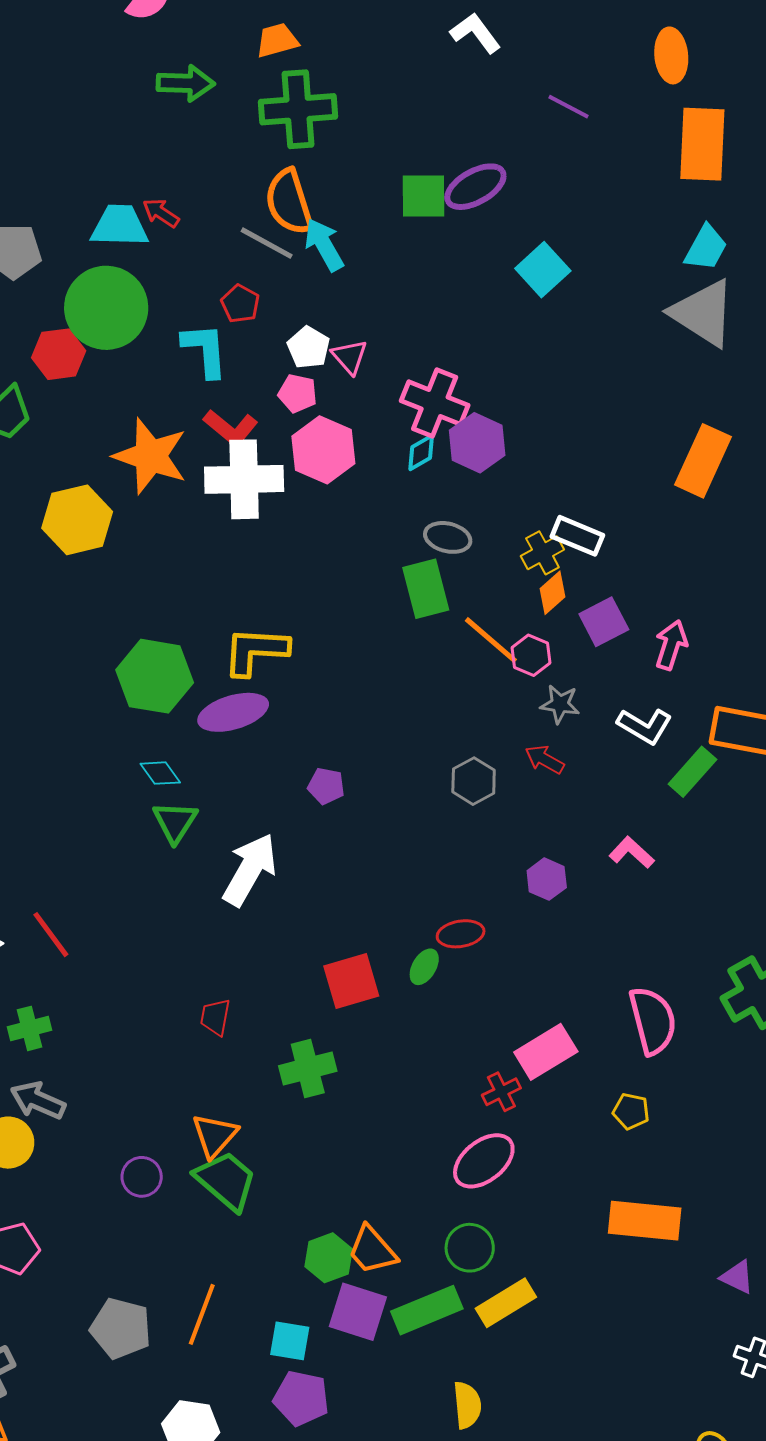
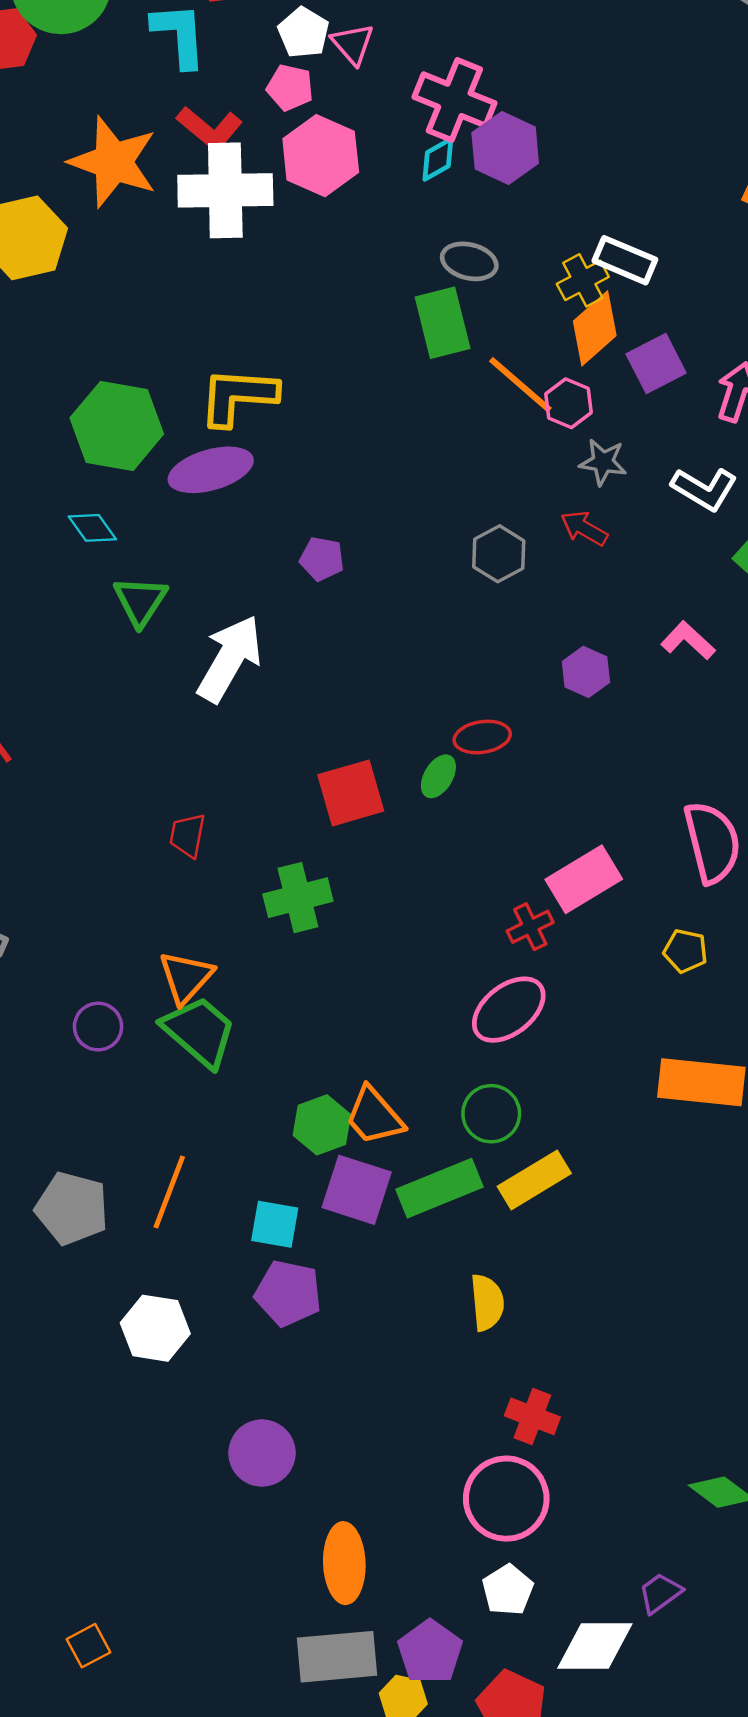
orange diamond: (553, 593) -> (595, 328), size x1.4
cyan diamond: (160, 773) -> (92, 528), moved

